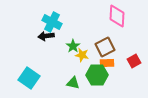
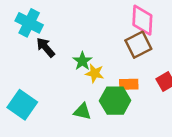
cyan cross: (52, 22) -> (29, 23), moved
black arrow: (46, 36) -> (46, 47), turned 56
brown square: (105, 47) -> (138, 45), moved

